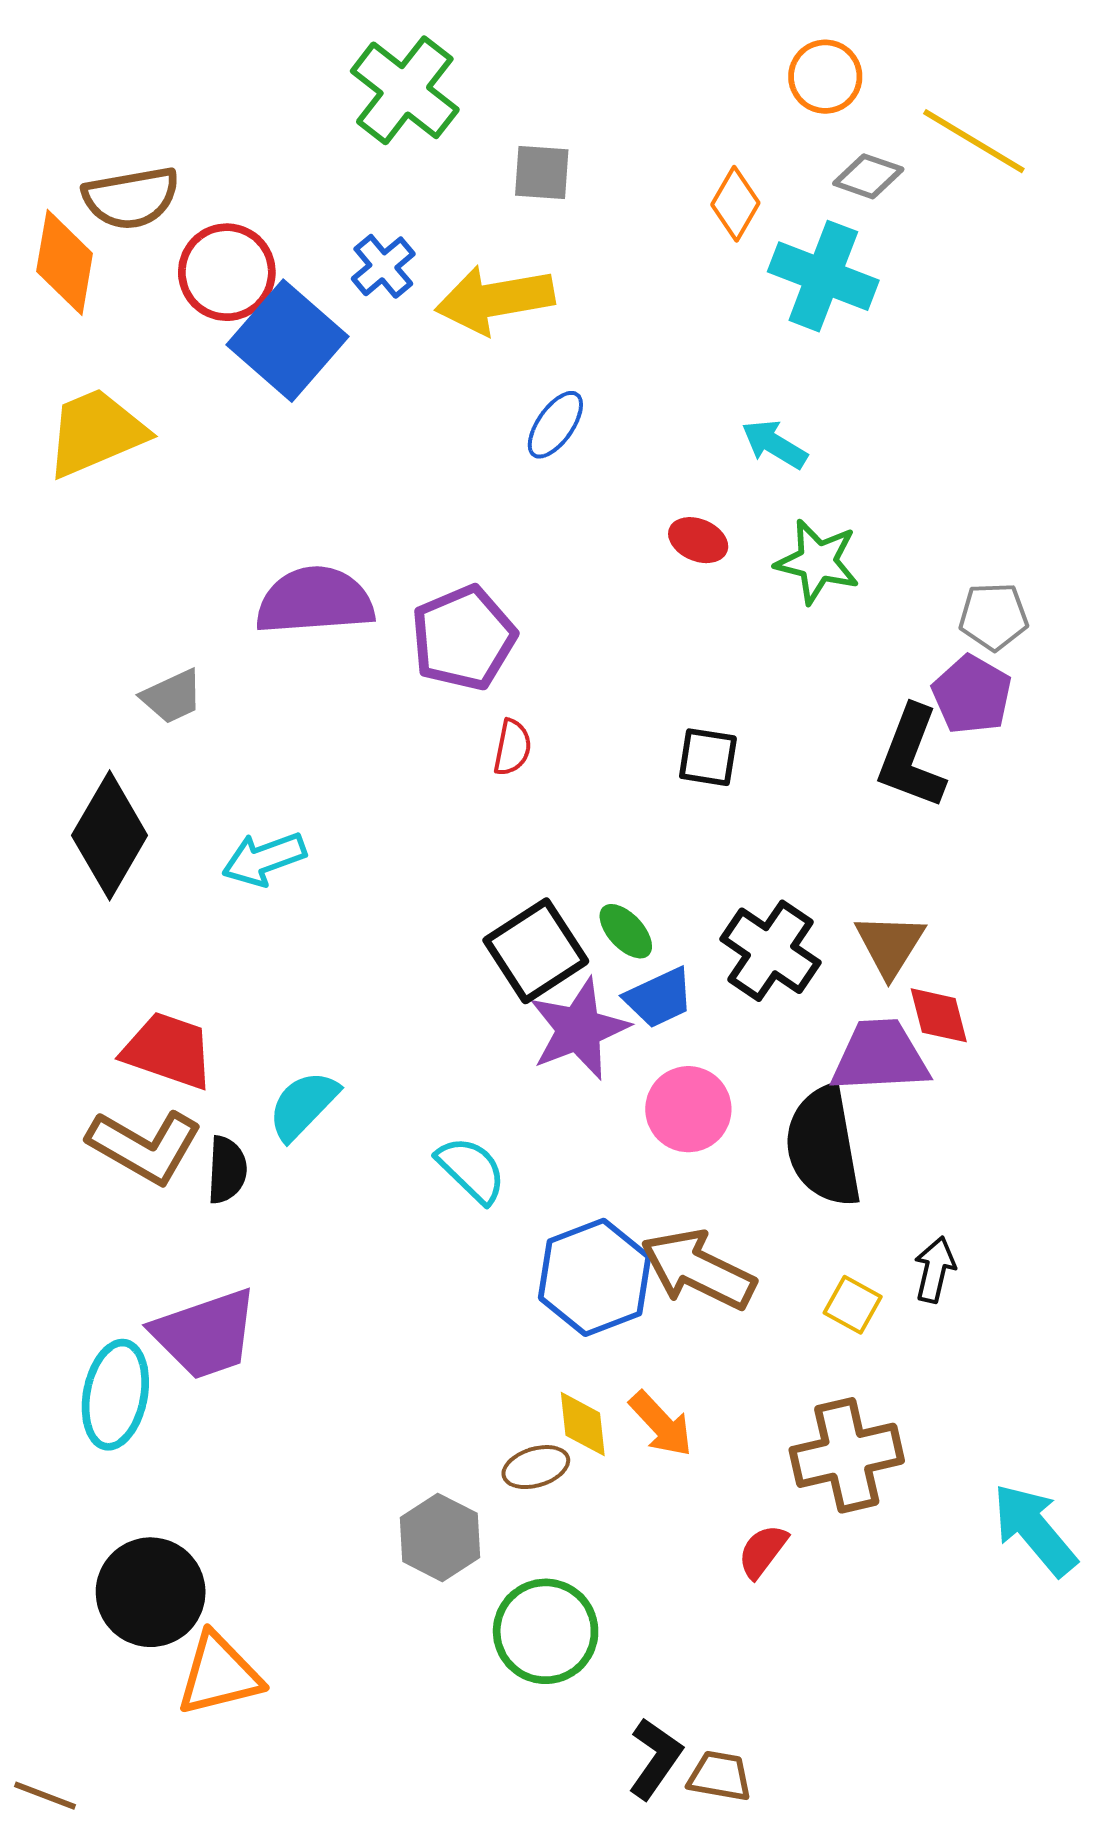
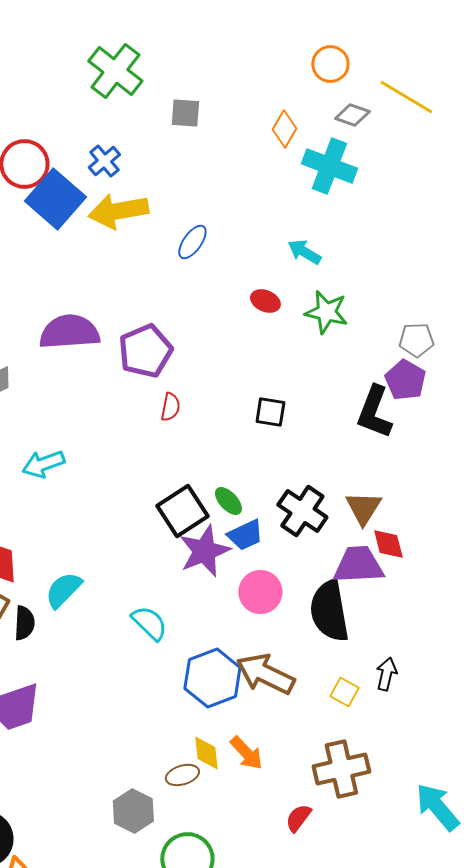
yellow arrow: (495, 300) -> (118, 211), moved

